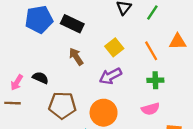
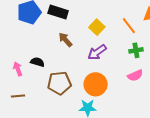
pink arrow: (17, 83) -> (18, 69), turned 136
brown line: (13, 103) -> (18, 96), moved

